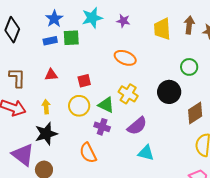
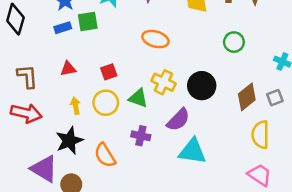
black circle: (169, 92) -> (202, 86), moved
yellow arrow: (46, 107) -> (76, 106), moved
purple cross: (102, 127) -> (141, 136), moved
orange semicircle: (88, 153) -> (105, 155), moved
cyan triangle: (146, 153) -> (192, 151), size x1.4

